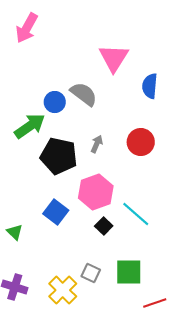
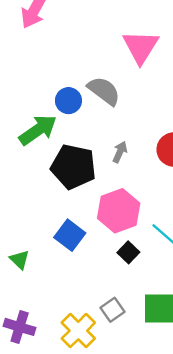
gray square: (91, 273) -> (113, 310), turned 30

